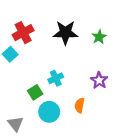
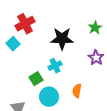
black star: (65, 33) -> (62, 39), moved
purple star: (99, 80) -> (96, 58), moved

